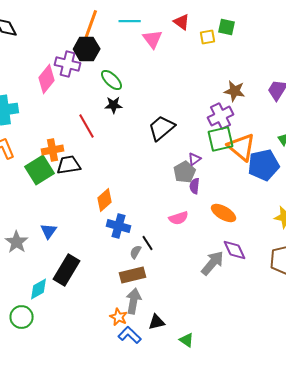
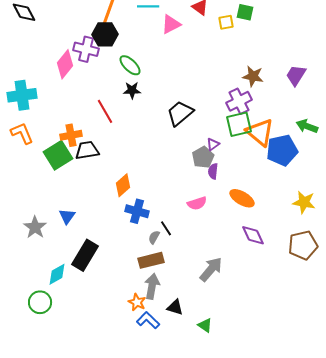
pink triangle: (153, 39) -> (171, 24), turned 40
gray arrow: (213, 263) -> (211, 269), moved
black triangle: (157, 322) -> (175, 307), turned 30

